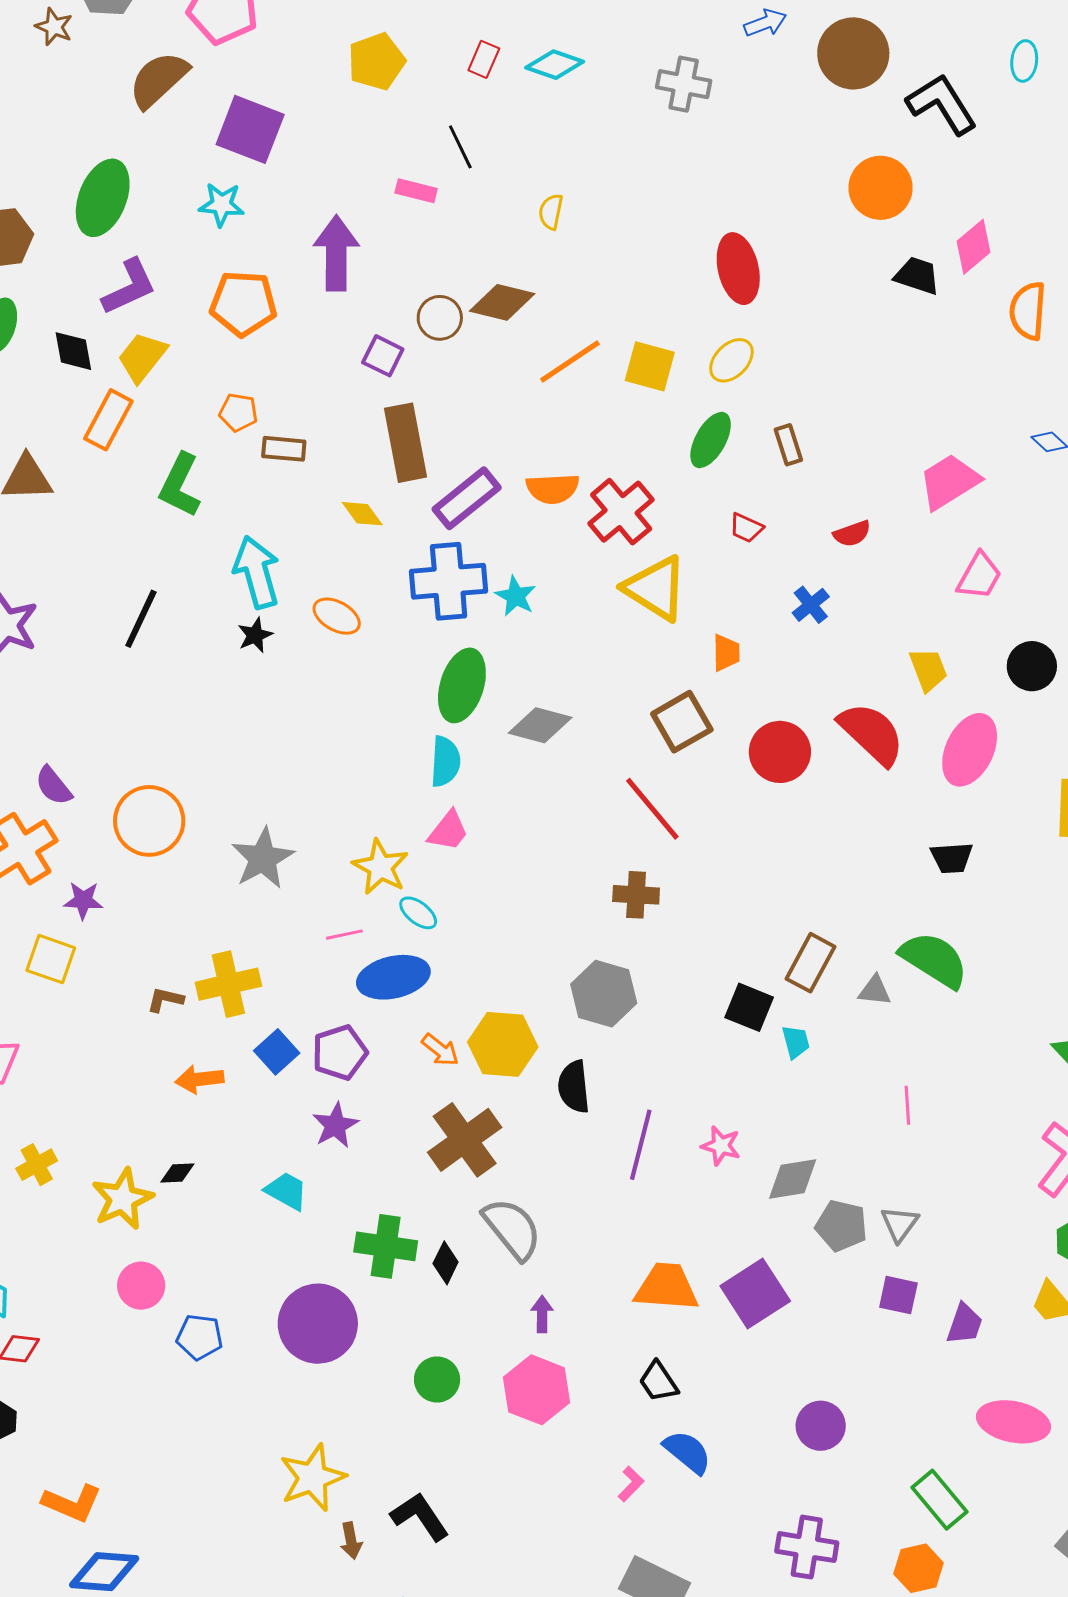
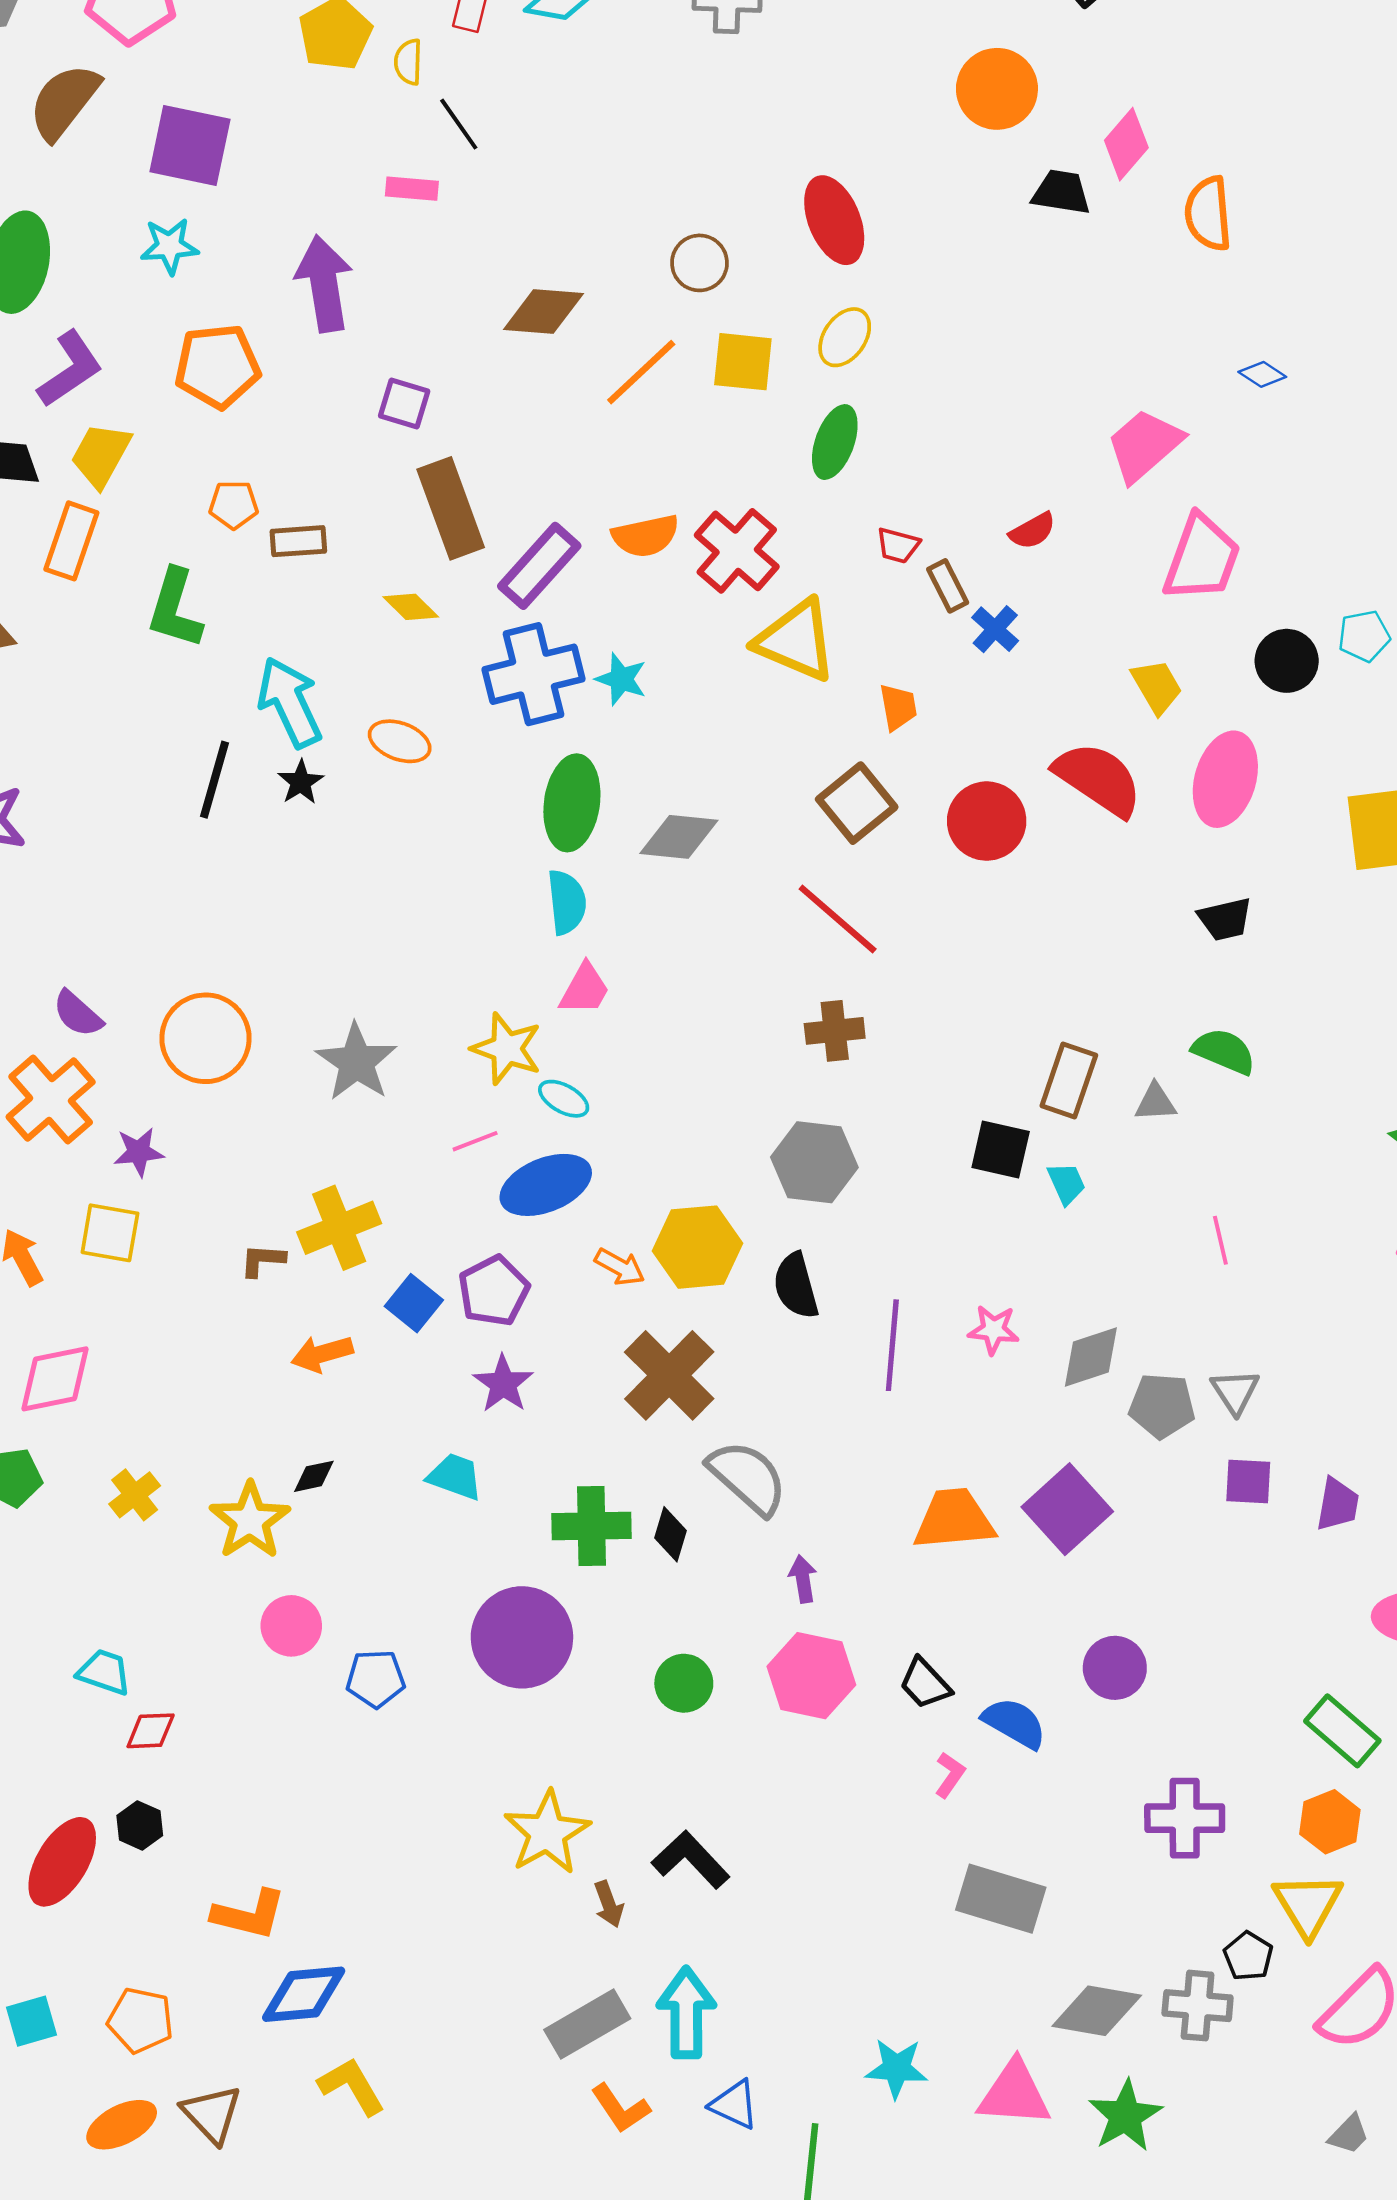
yellow semicircle: (551, 212) -> (408, 62), moved
brown circle: (440, 318) -> (699, 263), moved
brown rectangle: (788, 445) -> (948, 586), moved
pink trapezoid: (979, 576) -> (1202, 558), size x1.4
black line: (141, 619) -> (214, 780), moved
green semicircle: (934, 960) -> (1224, 1051), size x0.7
black trapezoid: (658, 1382) -> (925, 1683), moved
purple circle: (821, 1426) -> (1115, 1668), moved

